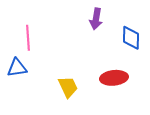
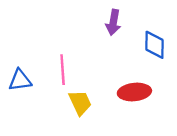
pink line: (28, 38) -> (63, 70), moved

